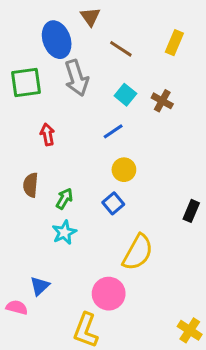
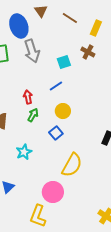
brown line: (121, 49) -> (70, 18), moved
cyan square: (125, 95) -> (64, 62), turned 32
brown cross: (162, 101) -> (88, 52), moved
red arrow: (47, 134) -> (28, 97), moved
green arrow: (64, 199) -> (33, 115), moved

